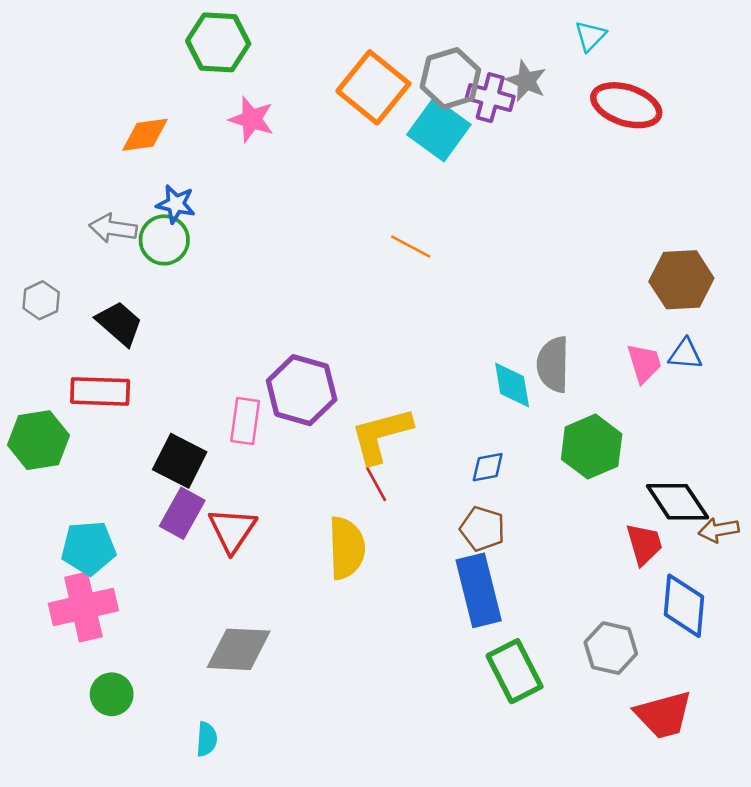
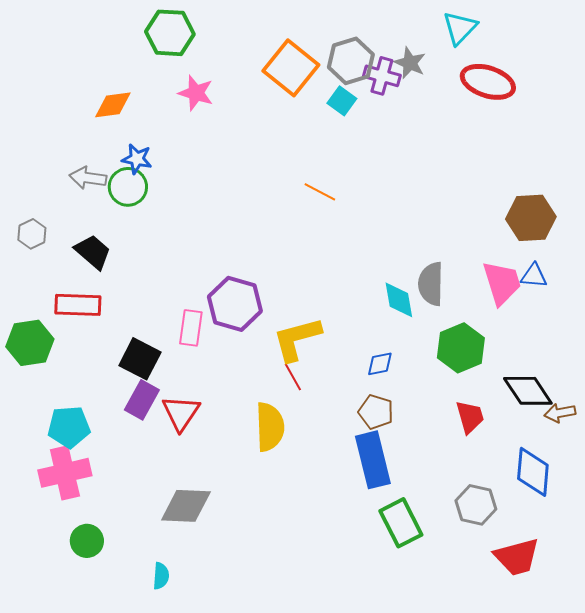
cyan triangle: (590, 36) -> (460, 28), size x1.4
cyan square: (439, 130) -> (342, 101), size x0.6
pink trapezoid: (644, 363) -> (502, 283), size x1.4
red trapezoid: (644, 544) -> (470, 417), moved

